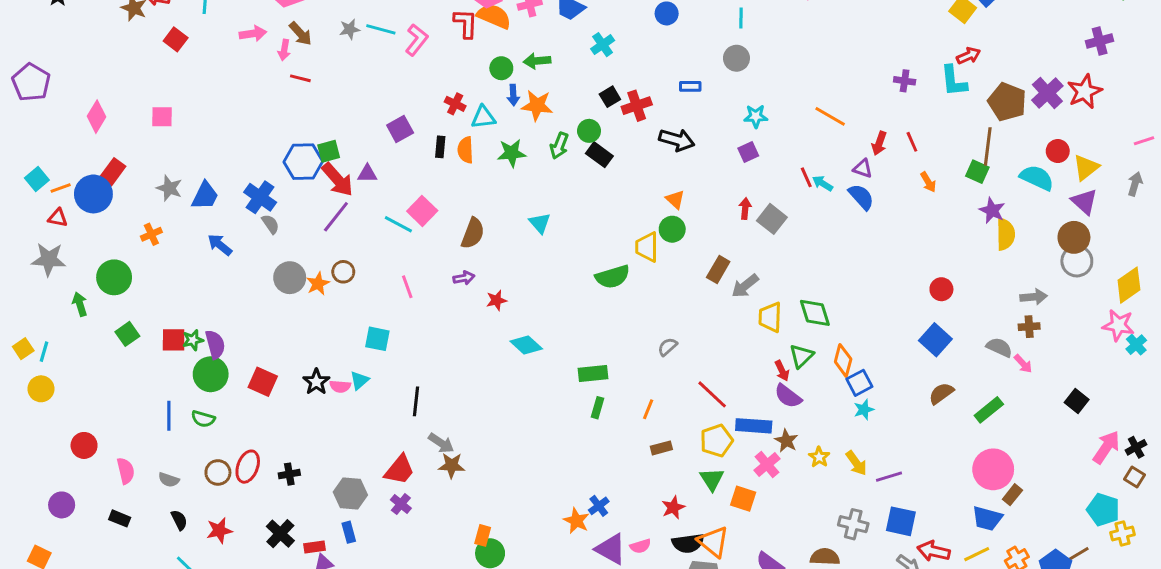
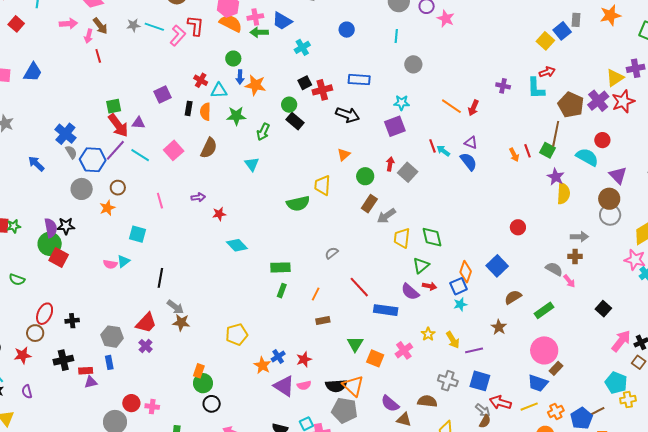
red L-shape: (466, 24) -> (196, 26), moved
gray circle: (736, 58) -> (413, 64), moved
green arrow: (537, 61) -> (259, 32), moved
red line: (300, 78) -> (98, 56), turned 56
blue rectangle: (690, 86) -> (359, 80), size x1.5
red line: (912, 142) -> (527, 151), moved
red arrow: (879, 143) -> (473, 108), moved
green arrow: (559, 146) -> (263, 132), moved
purple square: (748, 152) -> (395, 126), size x1.5
blue hexagon: (303, 162) -> (93, 160), moved
yellow triangle: (1086, 167) -> (615, 78), moved
blue trapezoid: (205, 196) -> (33, 72), moved
orange triangle: (675, 199) -> (344, 155), turned 32
cyan line: (398, 224) -> (140, 155), moved
green circle: (672, 229) -> (365, 176), moved
brown semicircle: (473, 233) -> (209, 148), moved
orange star: (318, 284) -> (107, 208), moved
blue square: (935, 340) -> (497, 266), moved
purple semicircle: (215, 344) -> (51, 228), moved
orange diamond: (843, 360) -> (466, 272), moved
red arrow: (782, 371) -> (430, 286), moved, turned -56
green circle: (211, 374) -> (50, 244), moved
black star: (316, 382) -> (66, 226), moved, turned 30
yellow pentagon: (716, 441) -> (237, 334), moved
brown star: (786, 441) -> (499, 327), moved
pink cross: (767, 464) -> (404, 350), moved
brown circle: (218, 472) -> (35, 333), moved
red star: (673, 507) -> (304, 359), moved
black cross: (280, 534) -> (63, 360), turned 30

